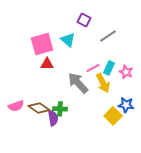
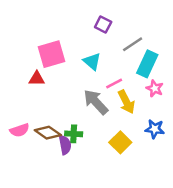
cyan triangle: (68, 40) -> (92, 61), moved
red triangle: (47, 64) -> (37, 79), moved
cyan rectangle: (109, 68) -> (147, 64), moved, size x1.5
yellow square: (113, 116) -> (120, 142), moved

